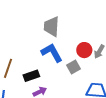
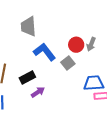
gray trapezoid: (52, 27) -> (28, 26), moved

